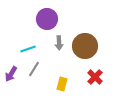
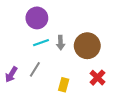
purple circle: (47, 19) -> (37, 18), moved
cyan line: (28, 49) -> (41, 43), moved

